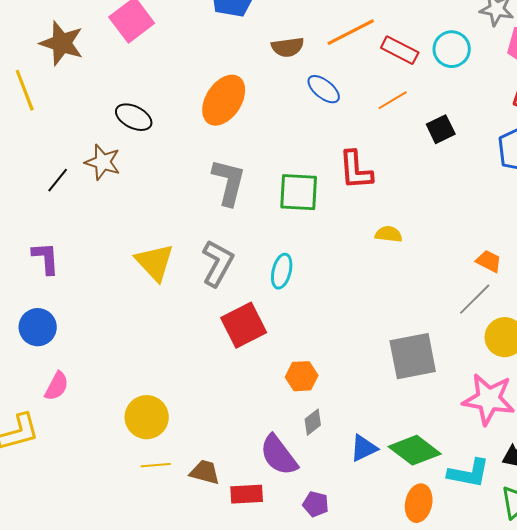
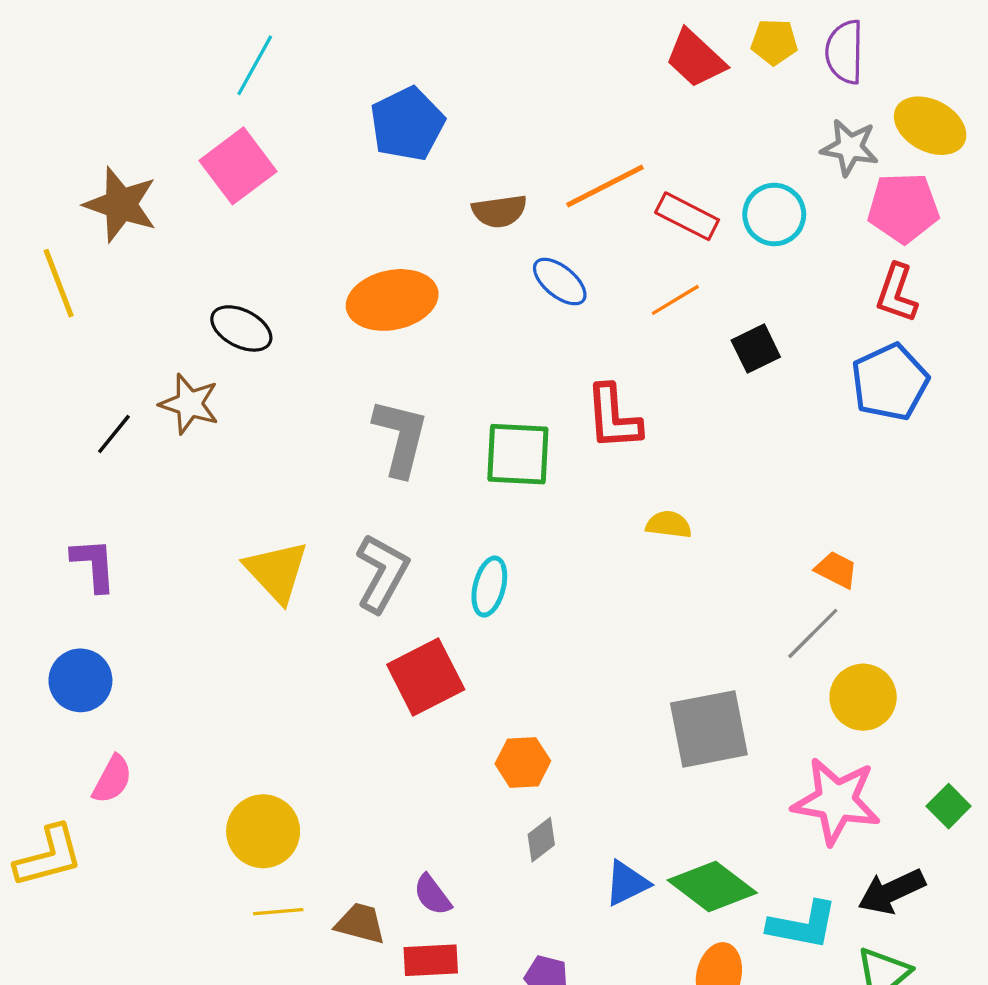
orange ellipse: (224, 100) -> (392, 300), turned 45
purple semicircle: (279, 455) -> (432, 895), moved, size x0.6

